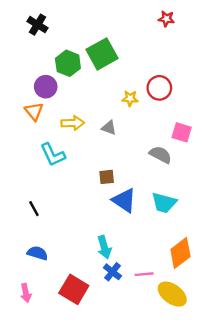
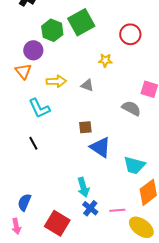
red circle: (159, 88) -> (130, 34), moved
cyan trapezoid: (164, 203) -> (134, 165), moved
black line: (34, 209) -> (33, 143), moved
blue semicircle: (37, 253) -> (24, 202), moved, turned -84

